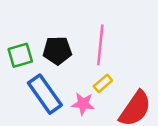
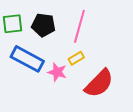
blue rectangle: (45, 94) -> (27, 59), turned -36

